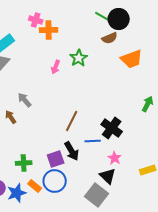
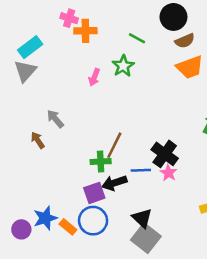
green line: (102, 16) -> (137, 38), moved
brown semicircle: (110, 38) -> (185, 41), moved
black arrow: (72, 151) -> (114, 183), turned 102
pink star: (115, 158) -> (168, 173), moved
green cross: (24, 163) -> (101, 162), moved
black triangle: (108, 176) -> (142, 218), moved
blue star: (17, 193) -> (45, 218), moved

